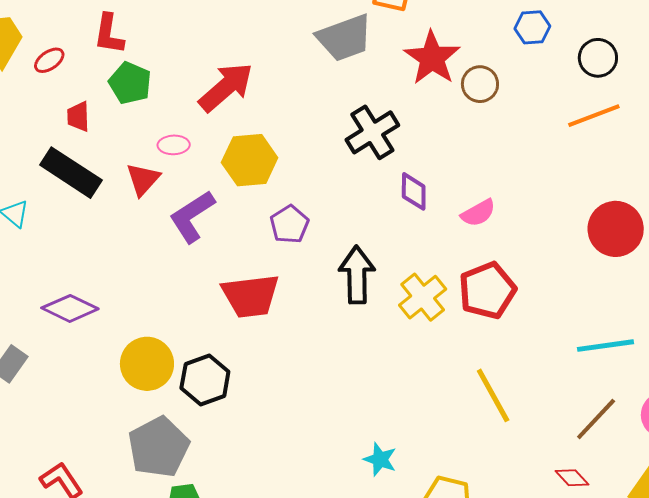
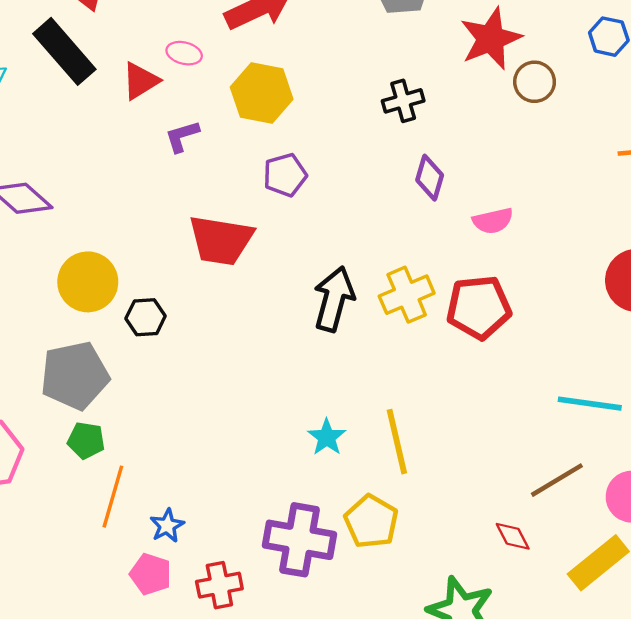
black cross: (372, 132) -> (403, 101), size x0.7
purple L-shape: (192, 216) -> (182, 136), size x0.6
black arrow: (357, 275) -> (334, 299), moved
black hexagon: (205, 380) -> (146, 317), size x0.7
yellow line: (493, 395) -> (397, 442), moved
cyan star: (380, 459) -> (327, 437), moved

